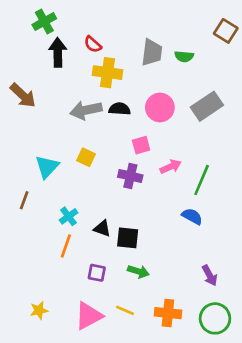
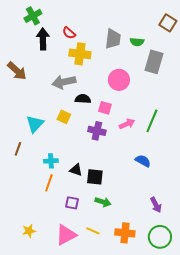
gray rectangle: (207, 106) -> (154, 62), moved, turned -40
black semicircle: (120, 109) -> (83, 99), moved
pink square: (141, 145) -> (105, 108), turned 32
green line: (202, 180) -> (152, 121), moved
cyan cross: (69, 216) -> (51, 161), turned 32

